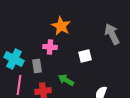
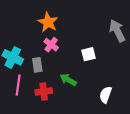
orange star: (61, 26) -> (48, 22), moved
pink cross: (50, 47) -> (51, 45), turned 32

